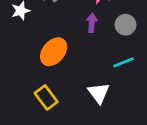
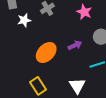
purple arrow: (92, 23) -> (75, 45), moved, turned 56

